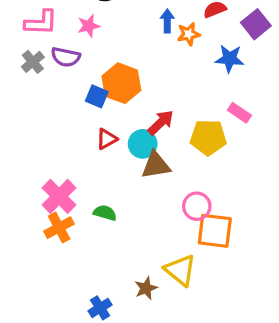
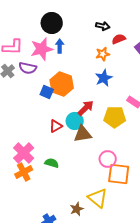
blue arrow: (167, 21) -> (60, 46), moved
pink star: (89, 26) -> (42, 49), size x1.6
blue star: (230, 59) -> (104, 78), moved, turned -30
red triangle: (107, 139) -> (56, 126), moved

